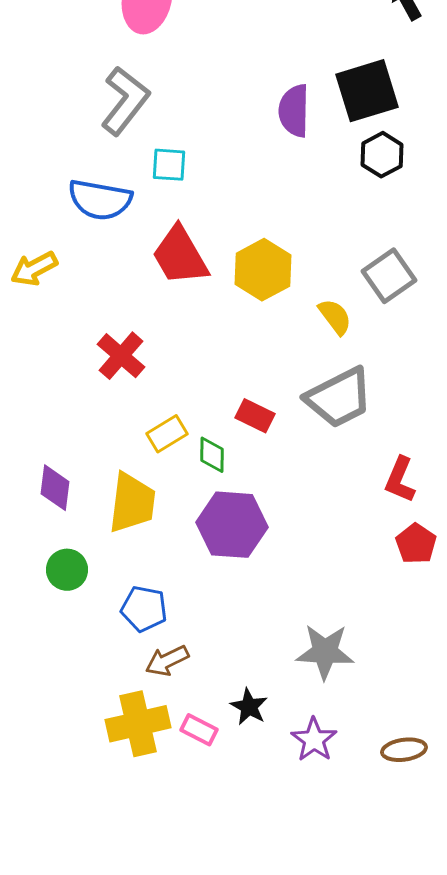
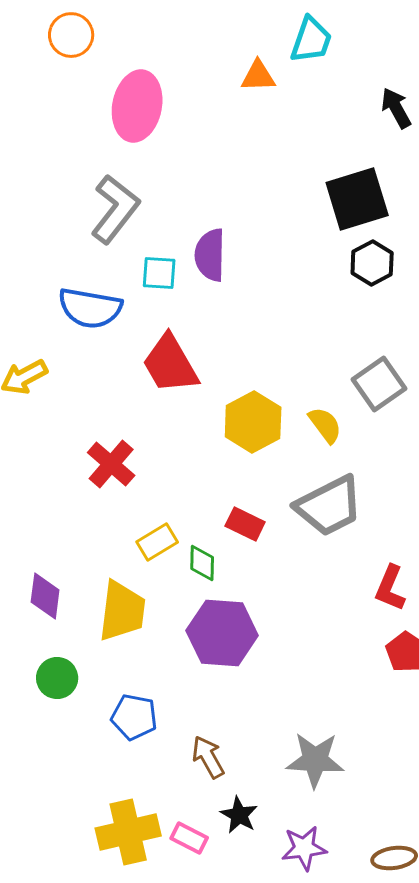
purple semicircle: (294, 111) -> (210, 255), moved
yellow hexagon: (263, 270) -> (253, 422), moved
brown arrow: (167, 661) -> (208, 757), moved, turned 87
purple star: (314, 740) -> (304, 848), turned 30

